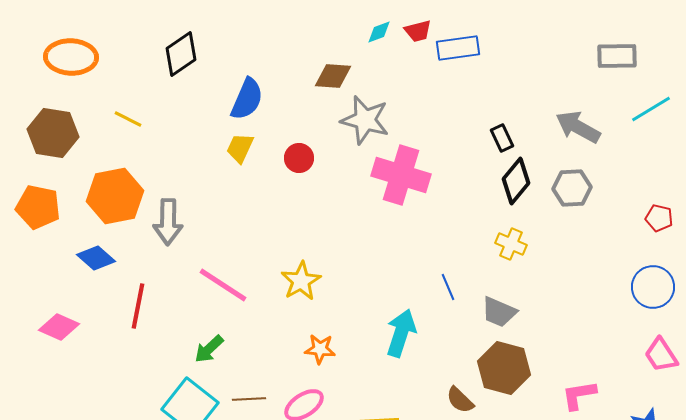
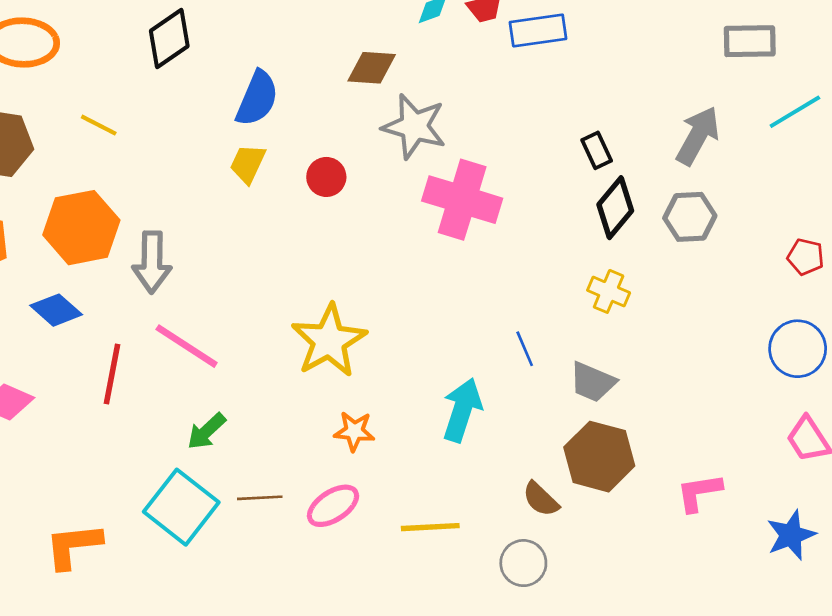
gray arrow: (578, 127) -> (698, 136), turned 90
yellow star: (301, 281) -> (329, 341), size x1.4
pink line: (223, 285) -> (187, 346), moved

